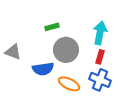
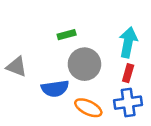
blue cross: (100, 80) -> (128, 103), turned -30

